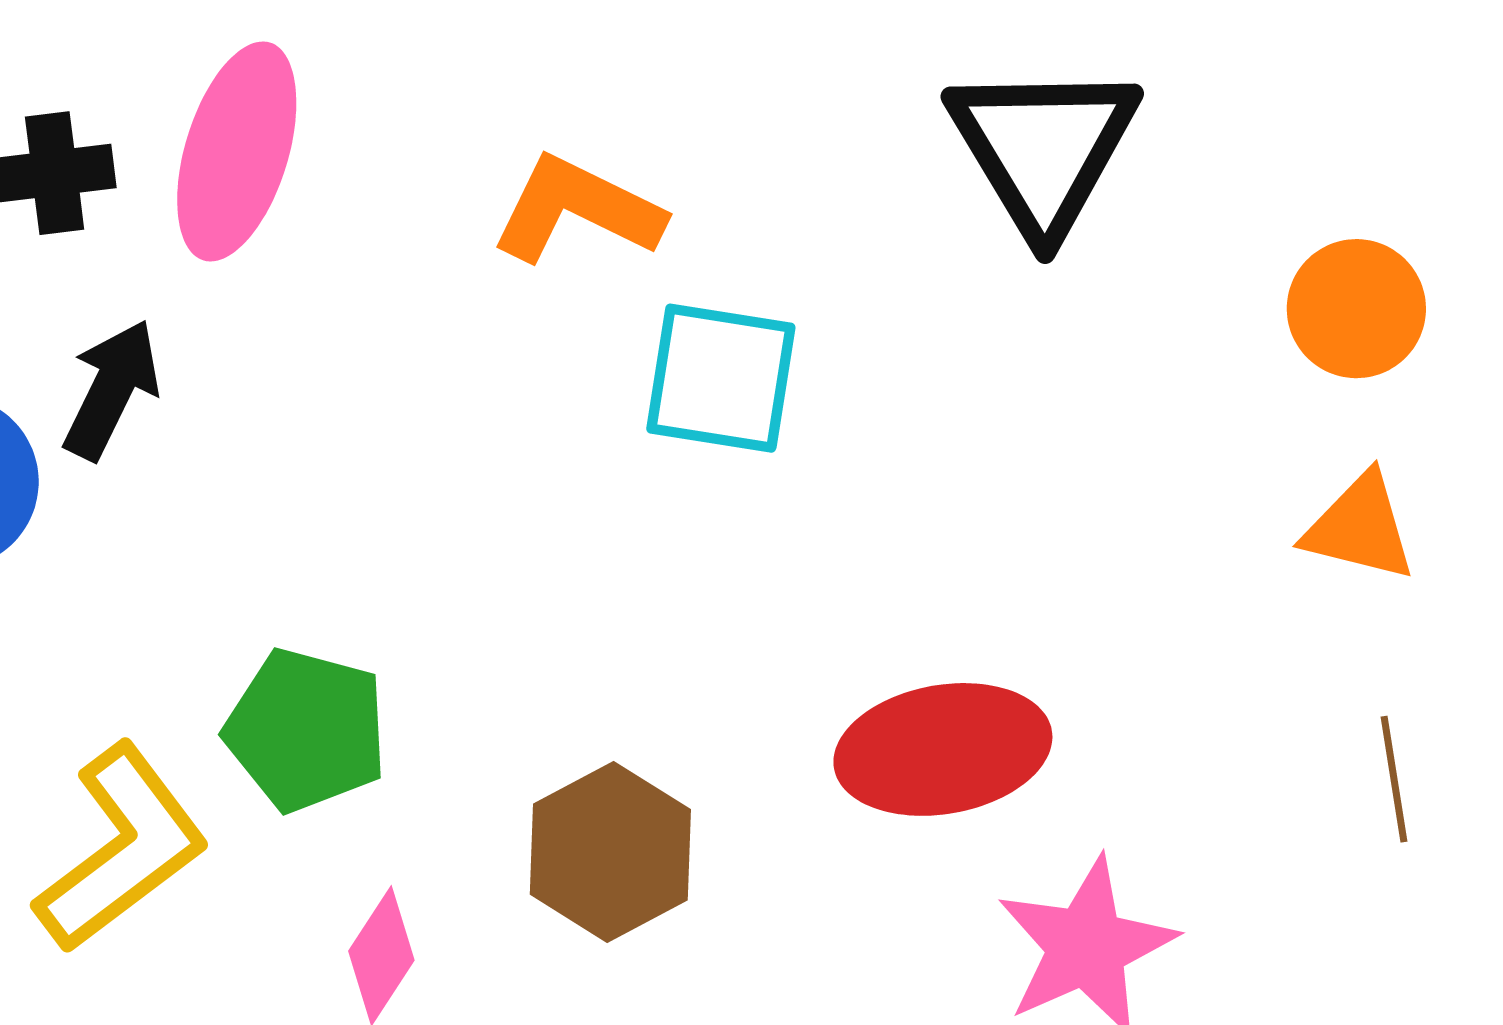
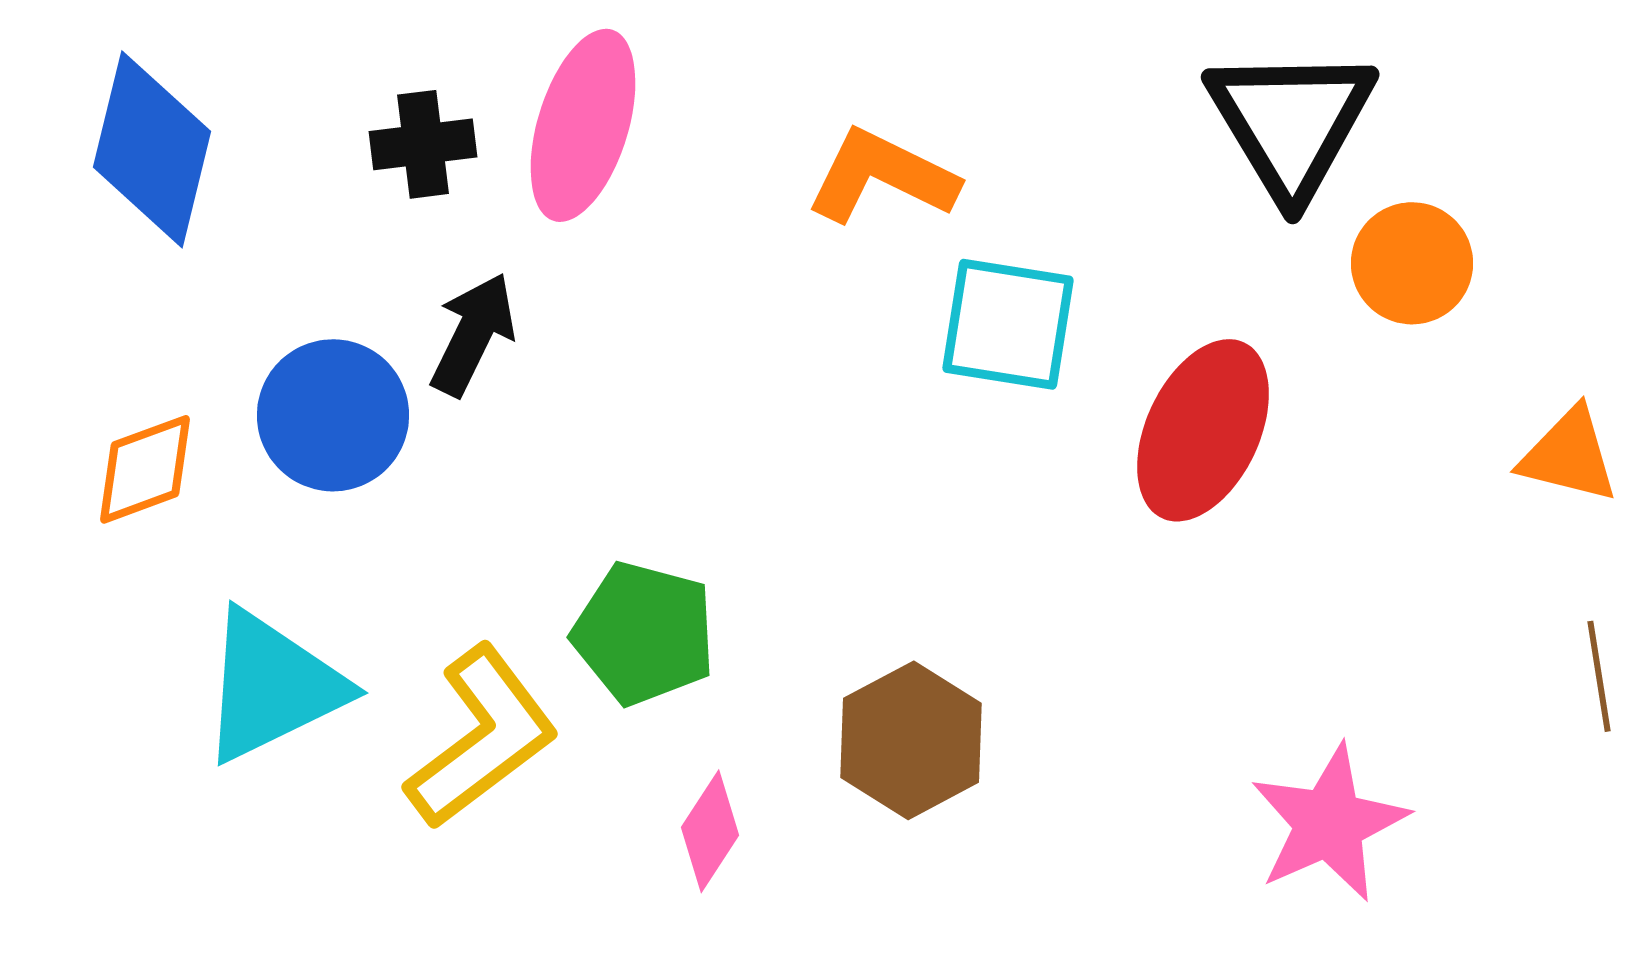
orange circle: (1356, 309) -> (1412, 263), moved
red ellipse: (943, 749) -> (1203, 430), moved, turned -55

